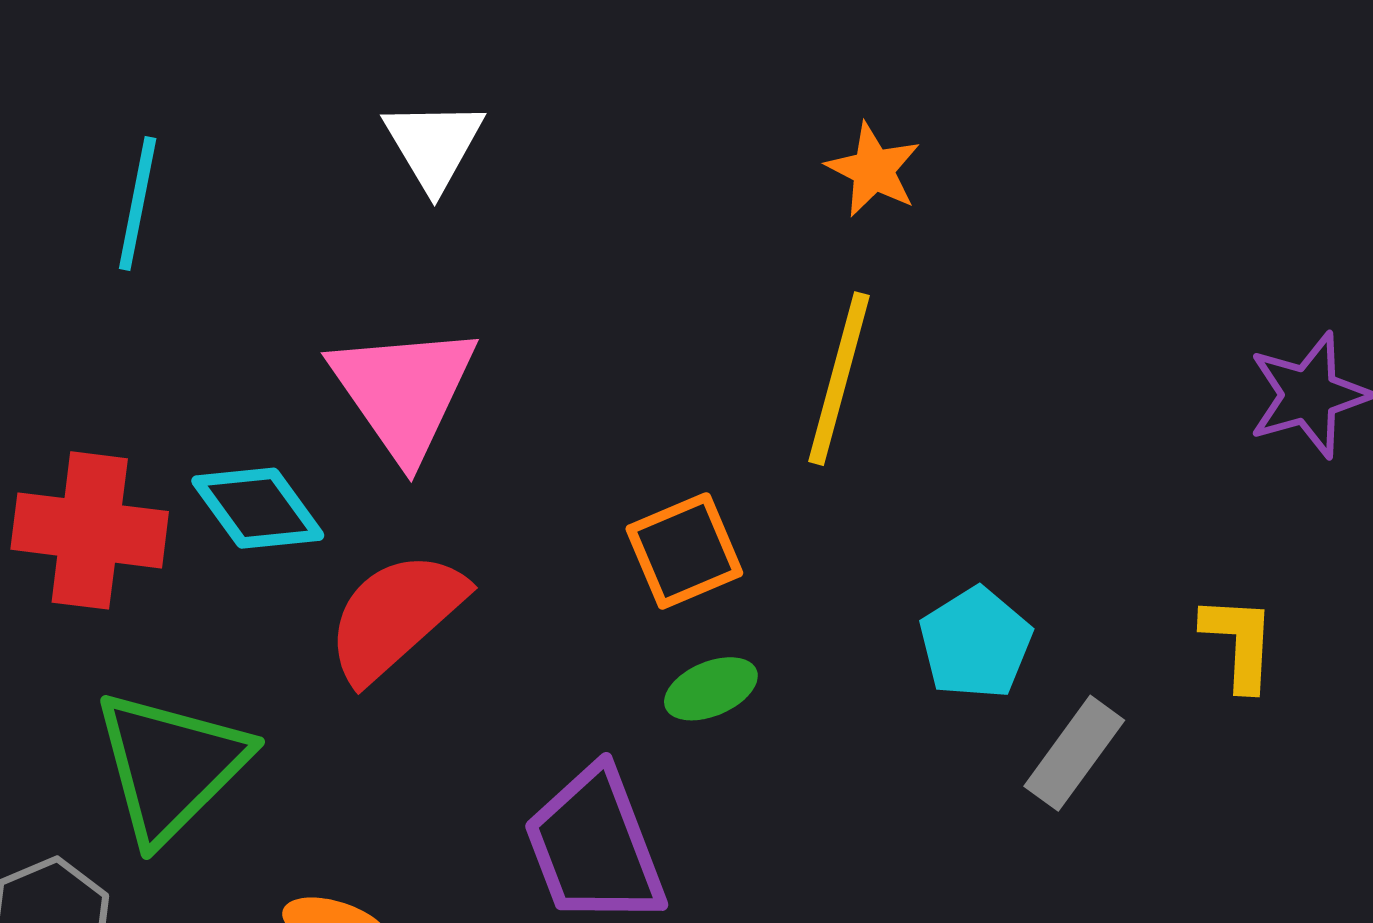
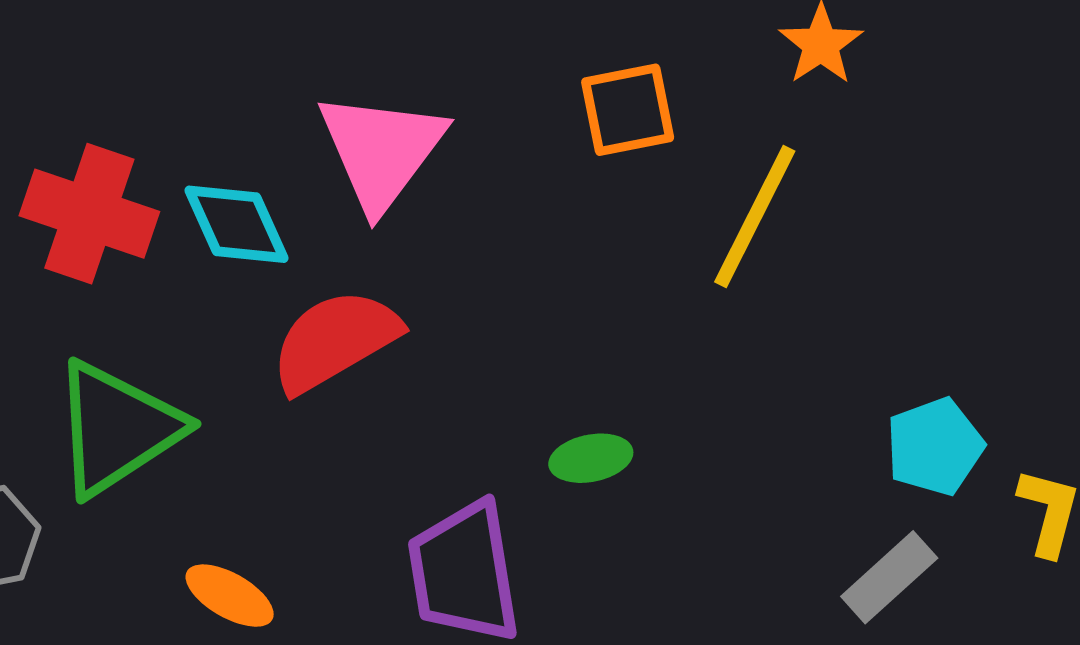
orange square: (684, 551) -> (628, 110), moved
cyan pentagon: (976, 643) -> (935, 447), moved

